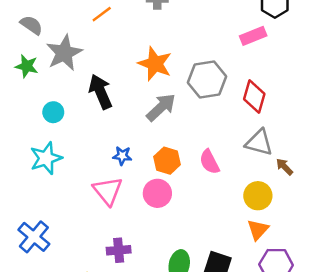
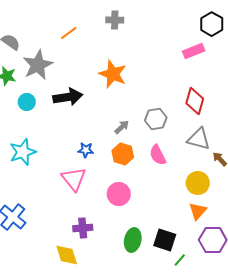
gray hexagon: (207, 80) -> (156, 119), moved, size x0.7
black arrow: (100, 92) -> (68, 97), turned 104
gray arrow: (161, 107) -> (122, 127), moved, size x0.6
cyan circle: (53, 112) -> (27, 102), moved
pink circle: (157, 193) -> (119, 194), moved

